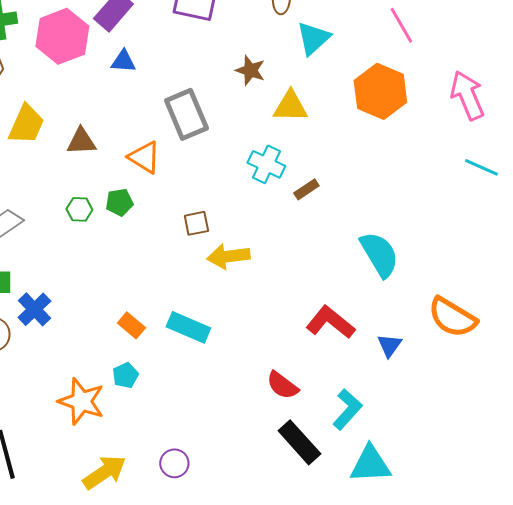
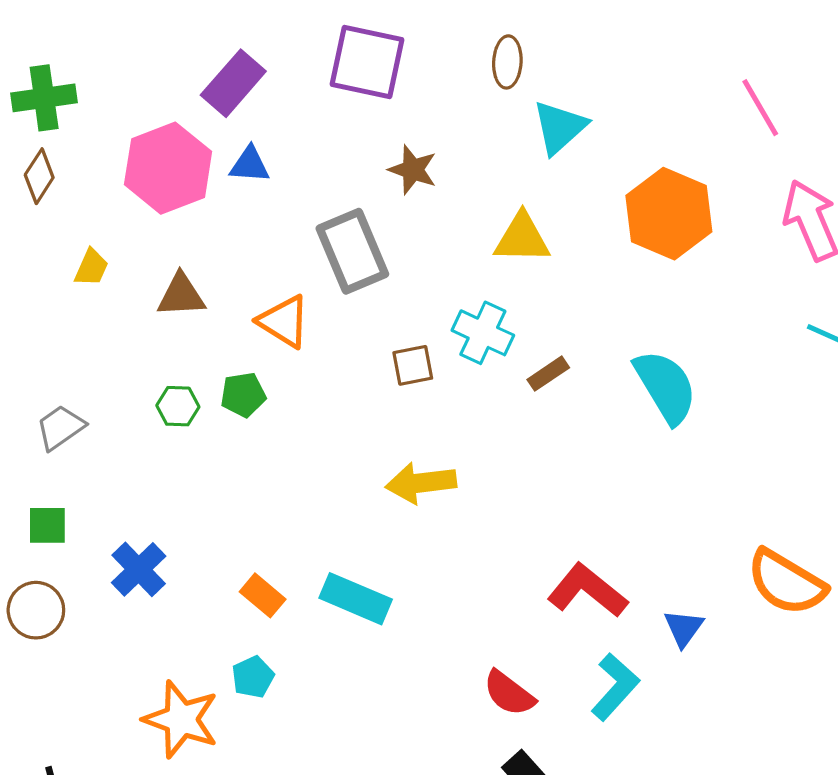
pink line: (401, 25) -> (760, 108), moved
pink hexagon: (62, 36) -> (168, 168), moved
brown star: (250, 70) -> (413, 170), moved
yellow trapezoid: (26, 124) -> (91, 268), size x0.6
brown square: (196, 223) -> (413, 365), moved
cyan semicircle: (379, 254) -> (666, 387), moved
blue cross: (34, 309) -> (139, 569), moved
cyan L-shape: (347, 409) -> (615, 687), moved

